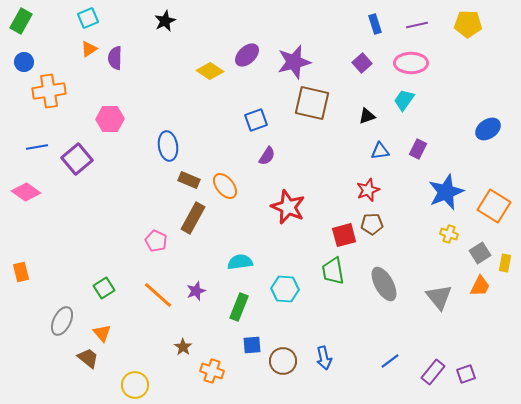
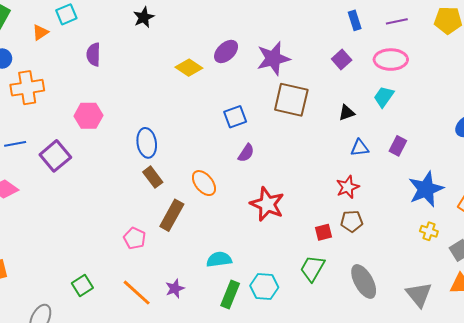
orange triangle: (89, 49) -> (40, 32), moved
brown rectangle: (189, 180) -> (153, 177), moved, turned 30
red square: (344, 235) -> (323, 232), size x0.7
green trapezoid: (333, 271) -> (312, 268), turned 40
green rectangle: (239, 307) -> (230, 295), moved

